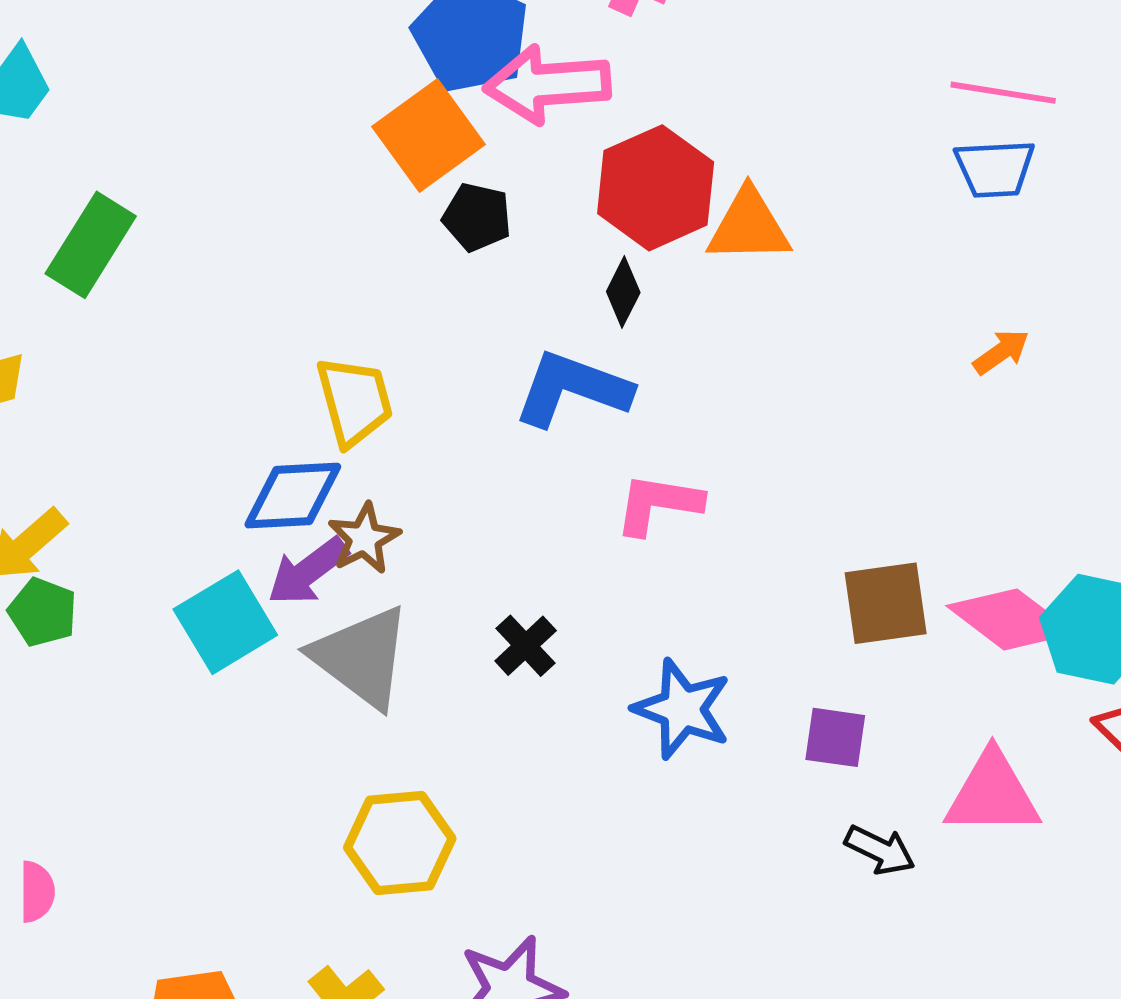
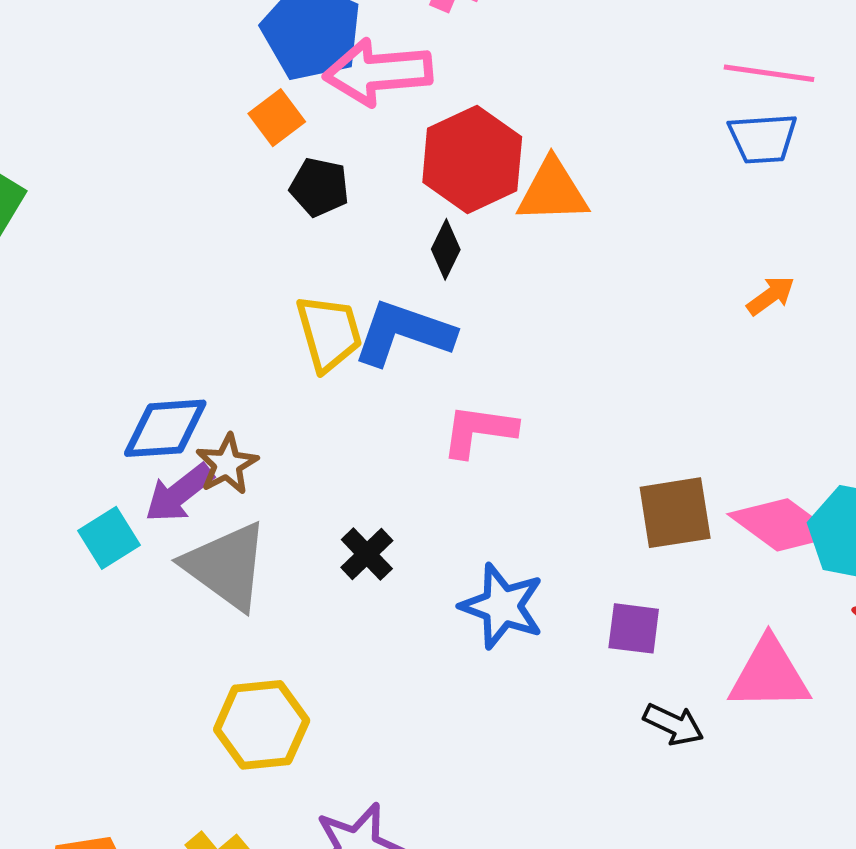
orange square: (429, 135) -> (277, 118), size x0.6
yellow trapezoid: (354, 401) -> (329, 333), moved
cyan square: (225, 622) -> (109, 538), size x0.7

